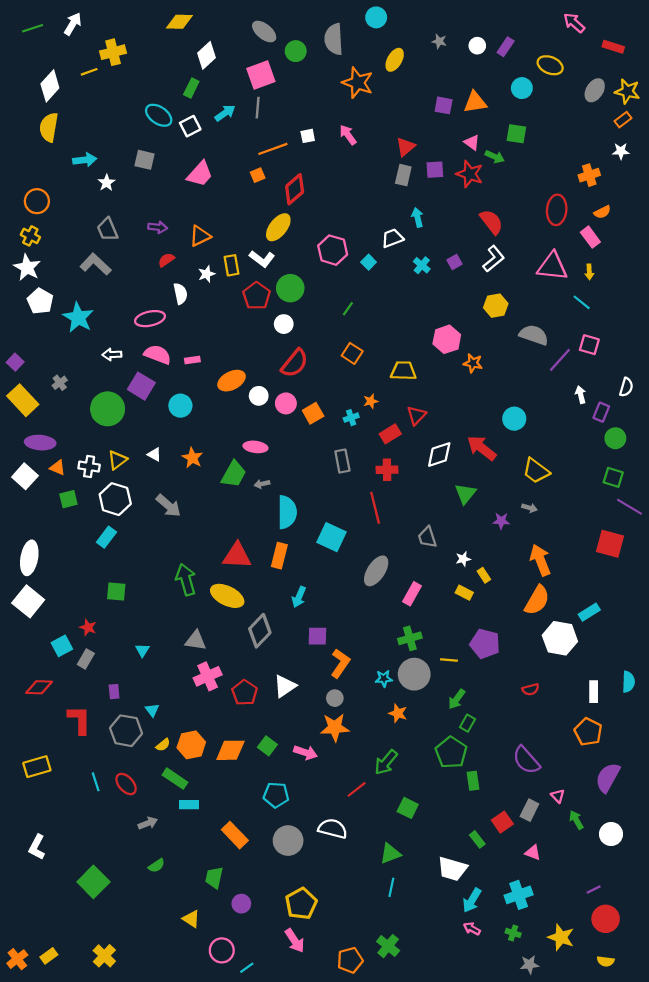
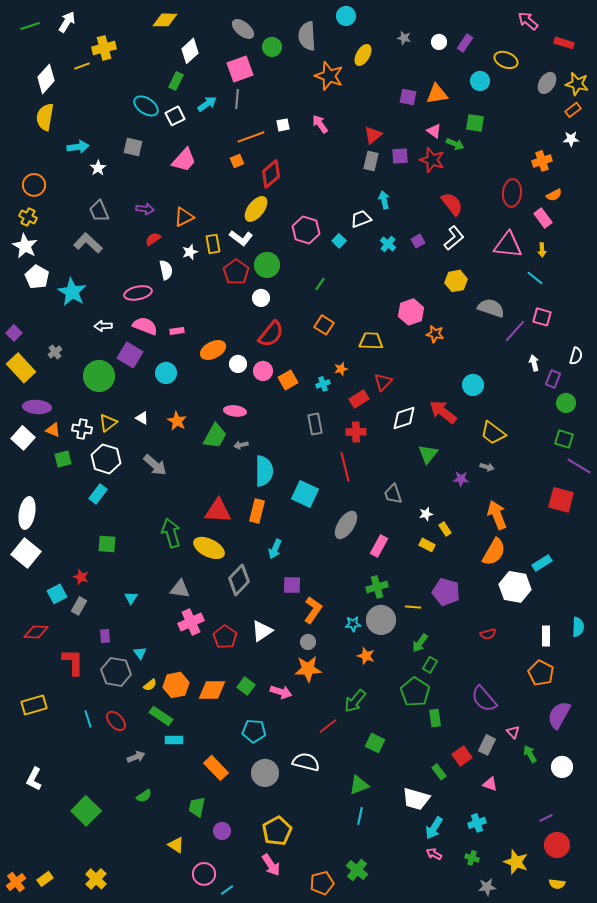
cyan cross: (519, 895) -> (477, 823), size x0.7

